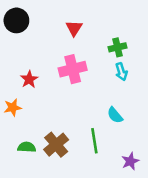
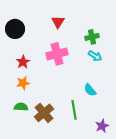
black circle: (16, 20) -> (15, 29), moved
cyan arrow: (121, 72) -> (95, 56), turned -40
orange star: (13, 107) -> (23, 83), moved
green semicircle: (27, 147) -> (21, 107), moved

